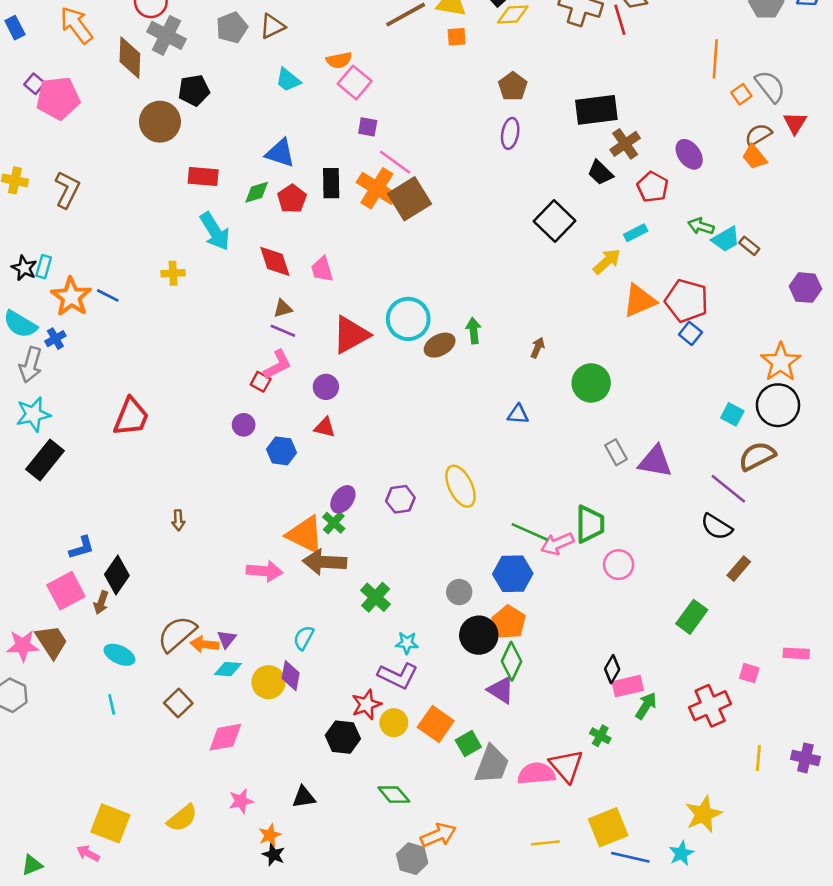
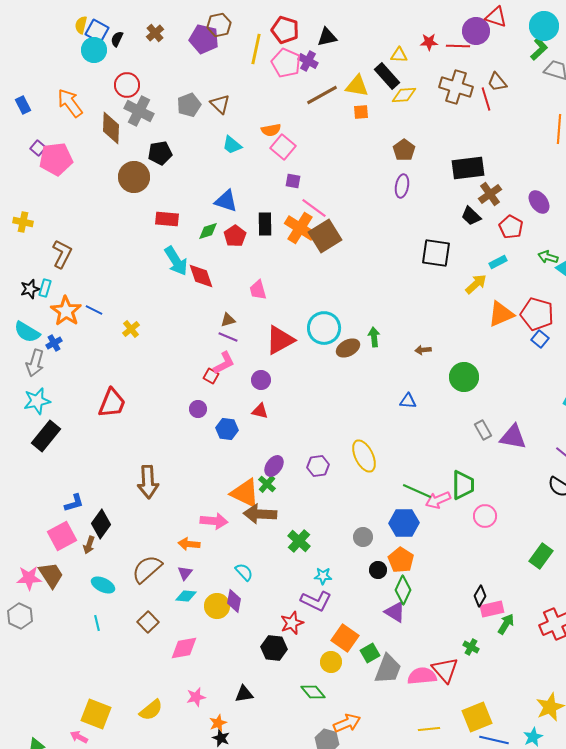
brown triangle: (272, 26) -> (220, 104), turned -50
brown L-shape: (67, 190) -> (62, 254), moved
black square: (555, 221) -> (436, 253), turned -36
red diamond: (275, 261) -> (201, 276), moved
black star: (24, 268) -> (30, 289), turned 30
yellow cross: (173, 273) -> (131, 329), moved, turned -36
brown arrow: (538, 348) -> (423, 350), turned -119
brown arrow: (178, 520) -> (148, 482), size x2.0
black circle: (479, 635) -> (378, 570), size x0.6
cyan semicircle: (304, 638) -> (244, 572), turned 108
orange arrow: (204, 644) -> (189, 544), moved
yellow circle: (394, 723) -> (331, 662), moved

